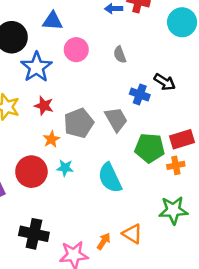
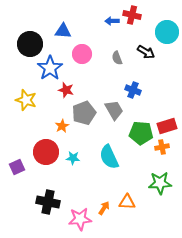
black arrow: (165, 82) -> (146, 52), moved
red star: (44, 106) -> (66, 90), moved
cyan star: (65, 168) -> (73, 158), moved
orange triangle: (132, 234) -> (127, 202), turned -30

